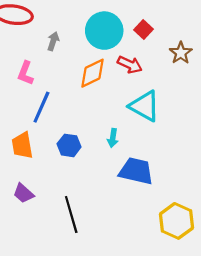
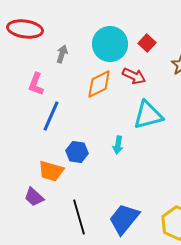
cyan triangle: (145, 106) -> (148, 115), turned -44
orange trapezoid: (22, 145) -> (51, 171), moved, turned -64
blue trapezoid: (136, 171) -> (124, 219), moved, turned -64

